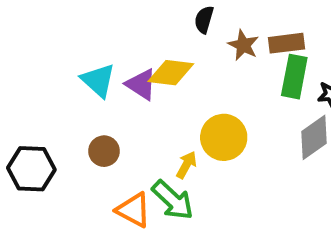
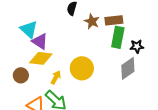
yellow diamond: (171, 73) -> (41, 58), moved
cyan triangle: (98, 80) -> (29, 29), moved
yellow arrow: (186, 165) -> (56, 77), moved

